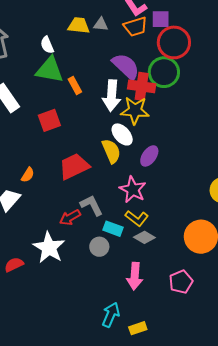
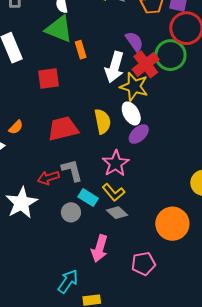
purple semicircle: (126, 66) -> (134, 41), size x0.7
red cross: (142, 86) -> (146, 64), turned 32
white ellipse: (122, 134) -> (131, 113), moved

